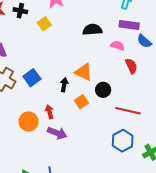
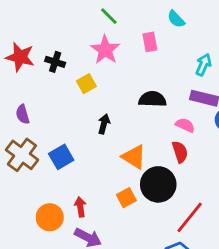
red semicircle: (131, 66) -> (180, 152), moved
black arrow: (64, 85) -> (104, 124), moved
black circle: (103, 90) -> (158, 184), size x1.6
red line: (128, 111) -> (190, 217), turned -70

